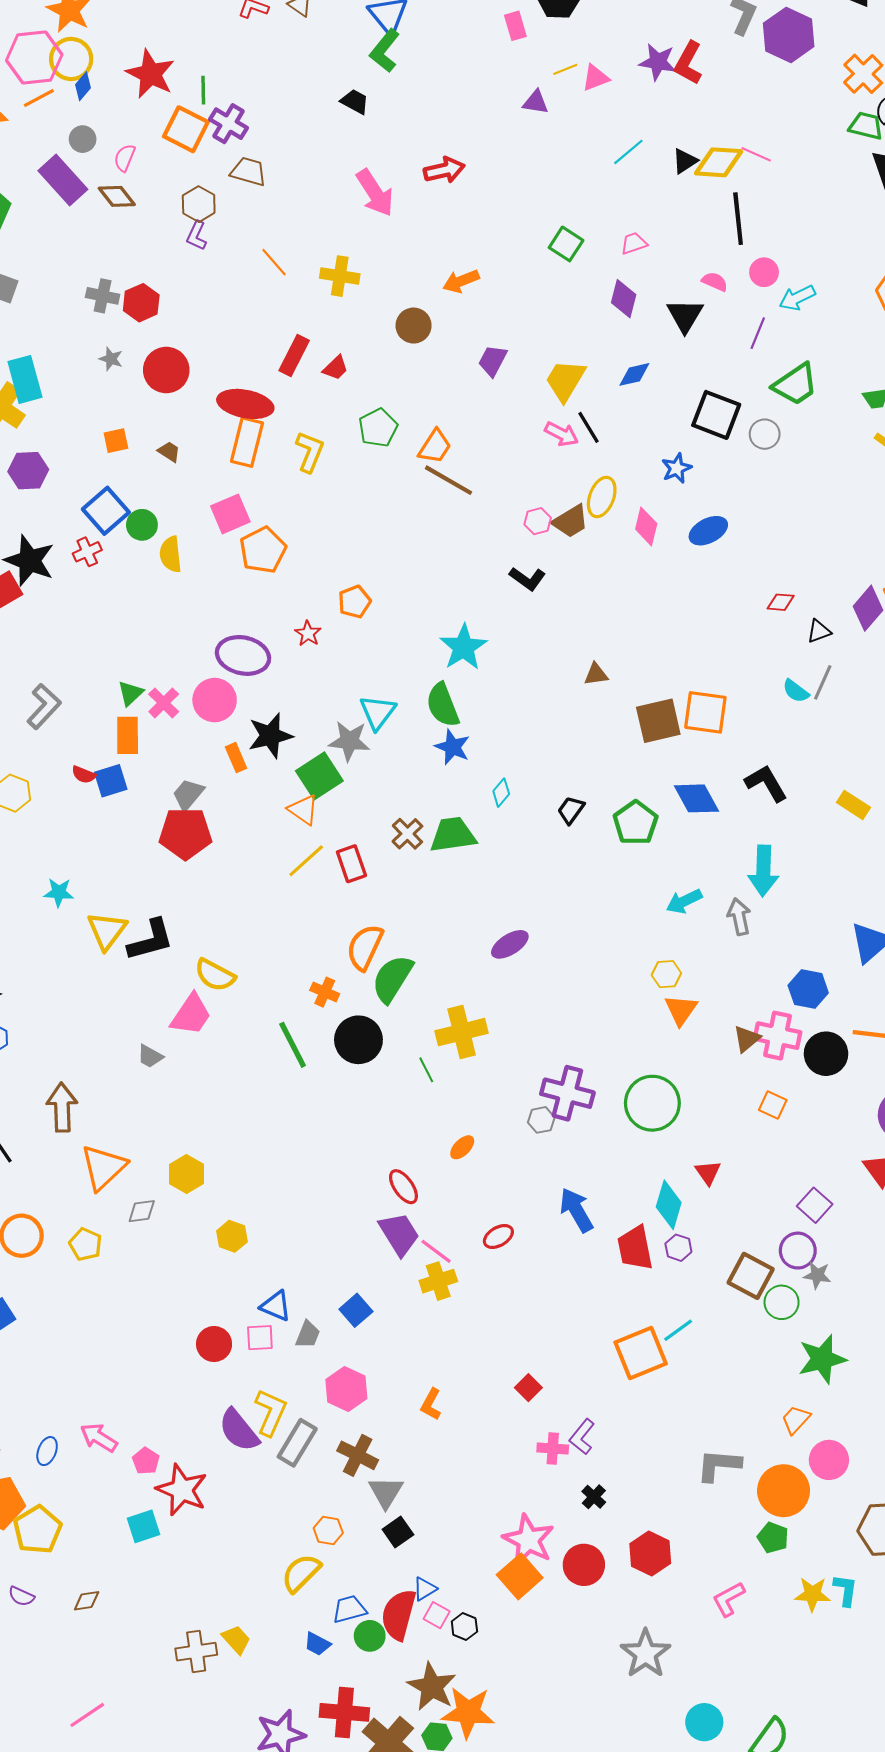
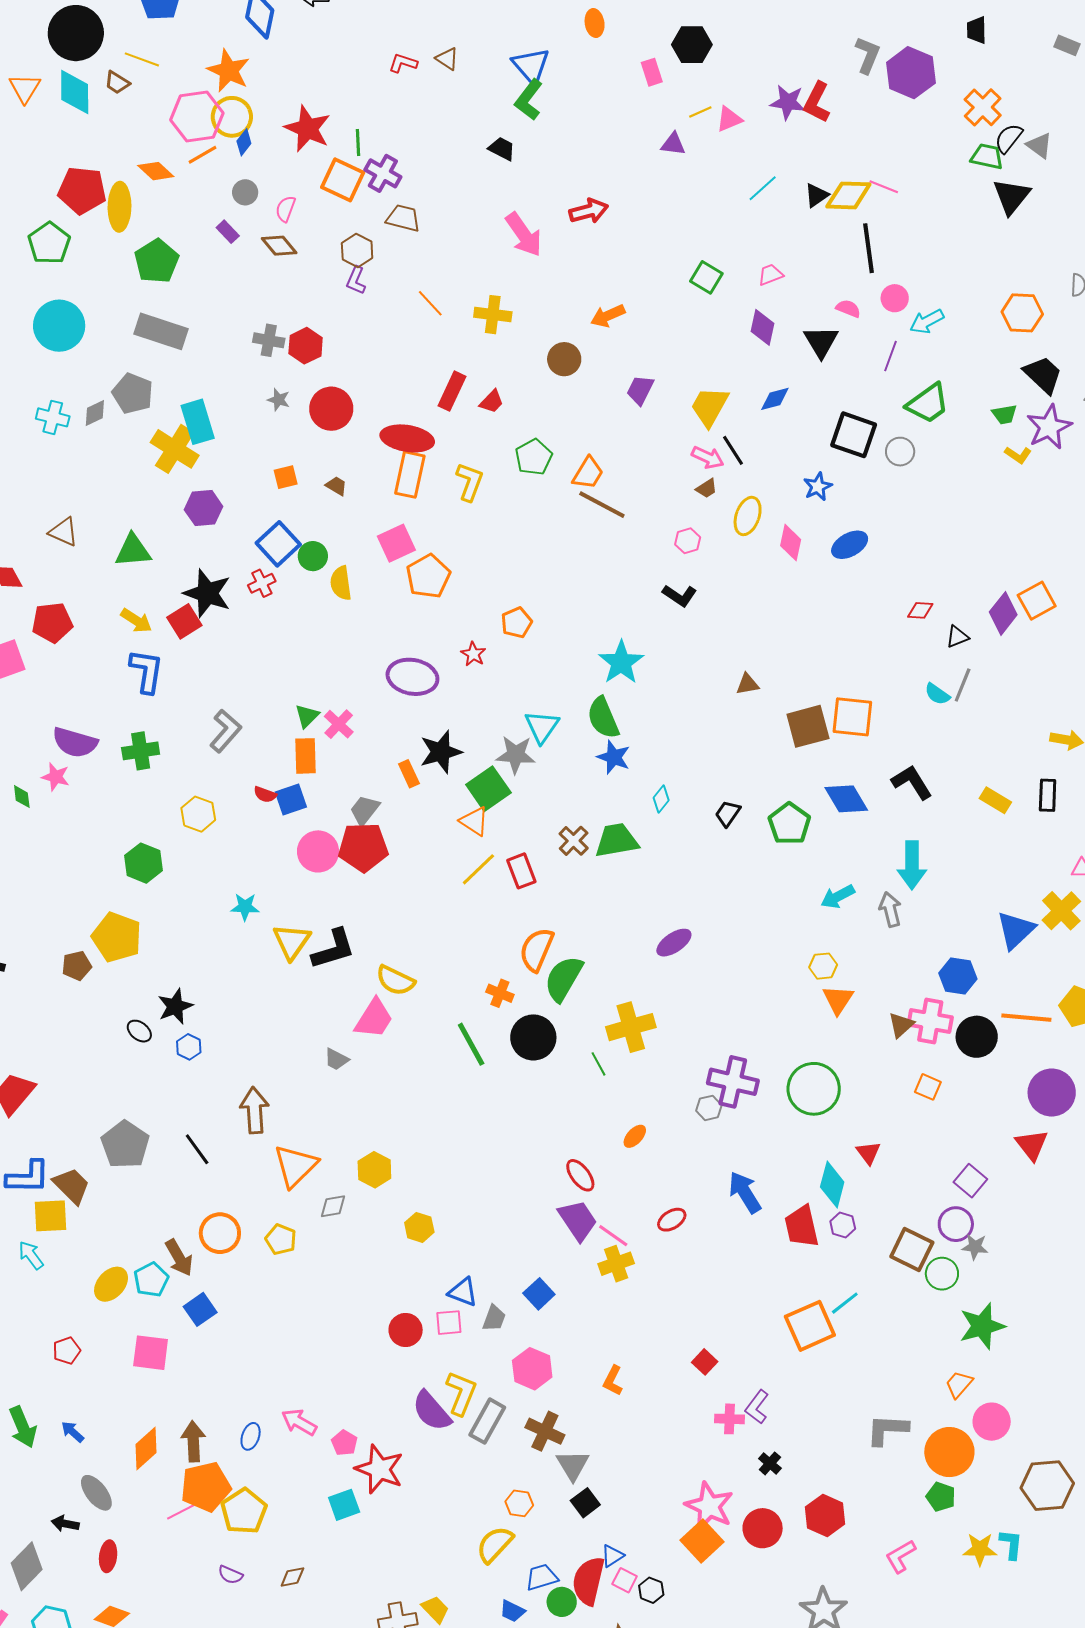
purple rectangle: (63, 180) -> (228, 232), size x0.5
brown trapezoid: (570, 521) -> (707, 488), moved, size x0.6
pink circle: (215, 700) -> (318, 851), moved

